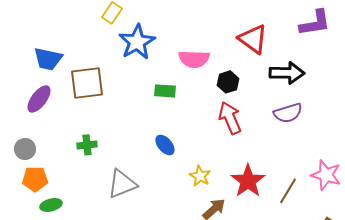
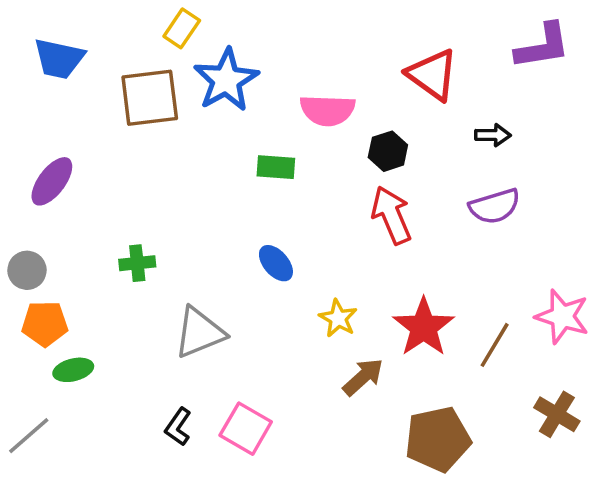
blue trapezoid: (48, 59) -> (59, 59), moved
black arrow: (287, 73) -> (493, 135), size x0.6
brown square: (87, 83) -> (150, 98), moved

